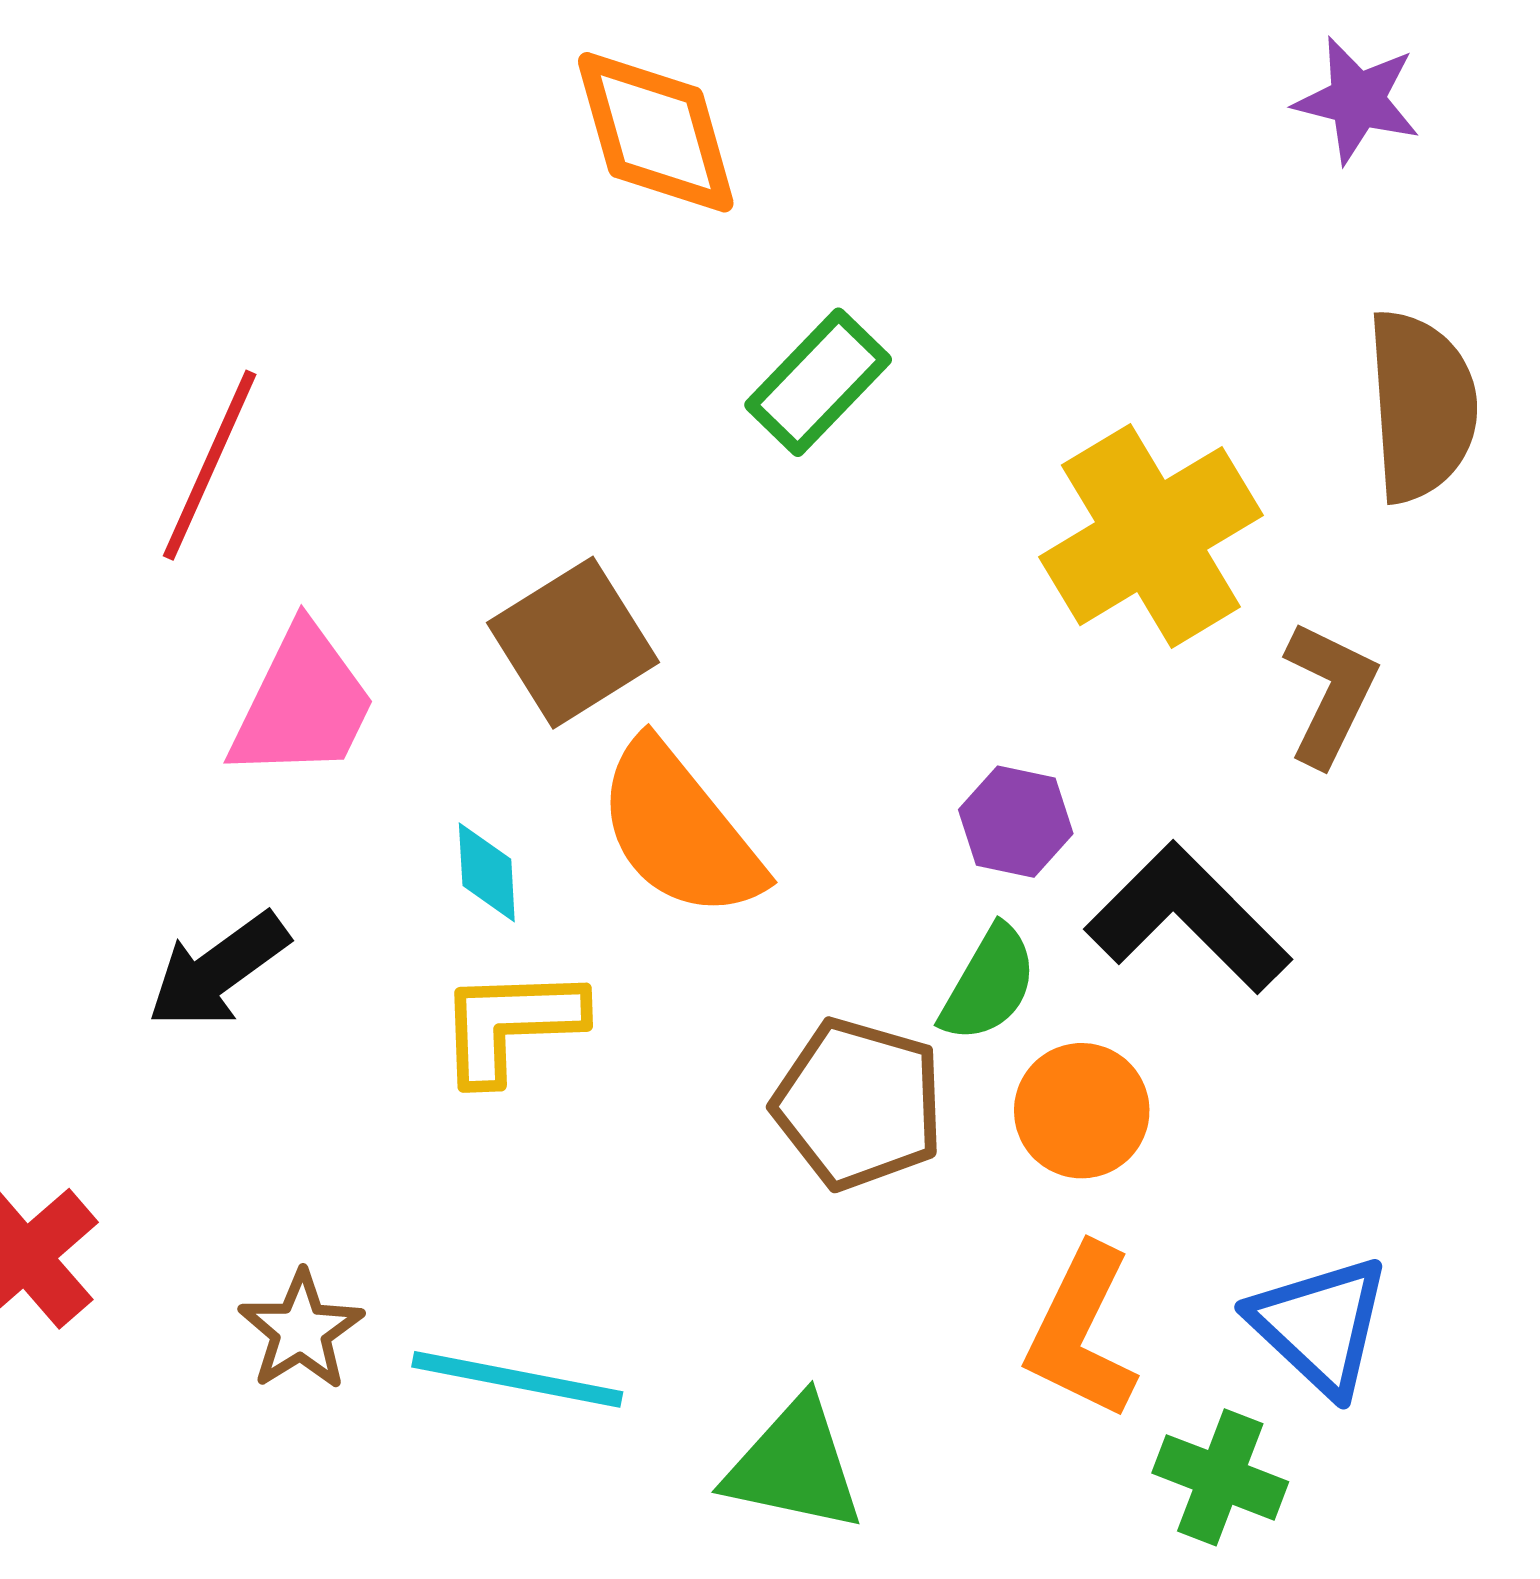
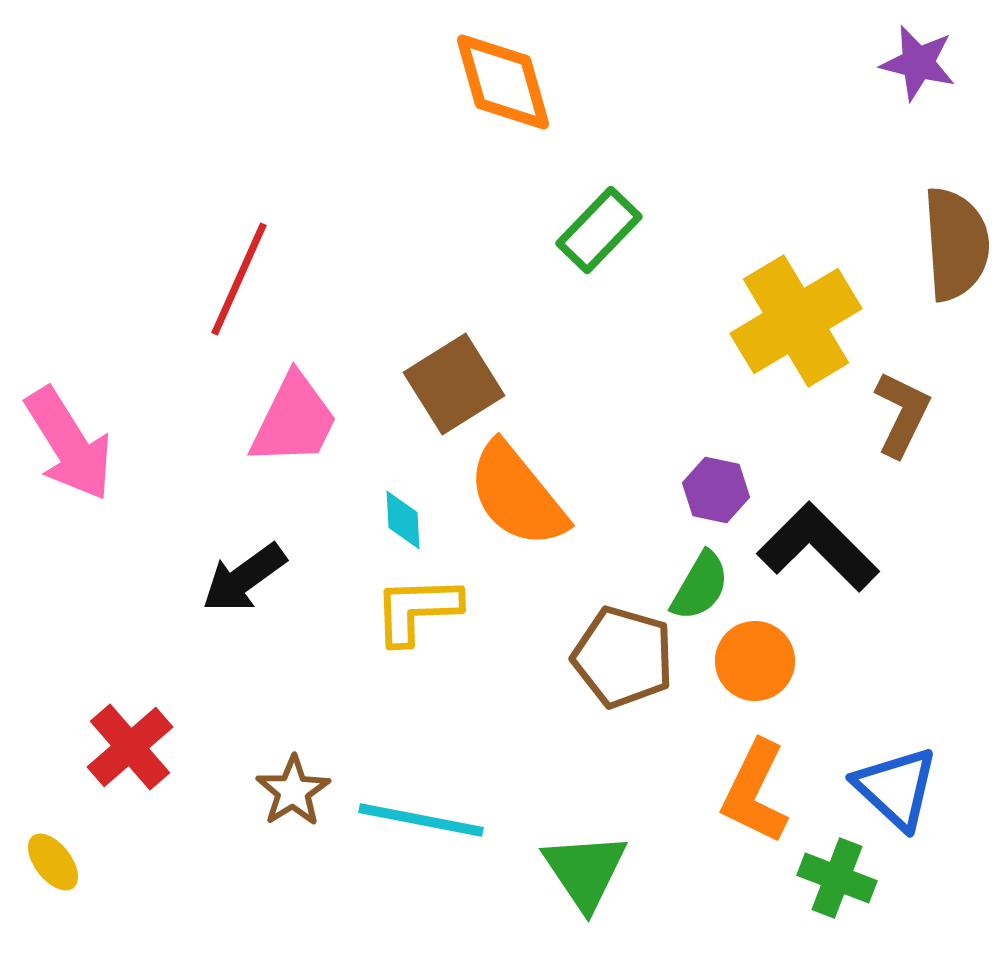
green triangle: (794, 1466) -> (585, 871), turned 44

